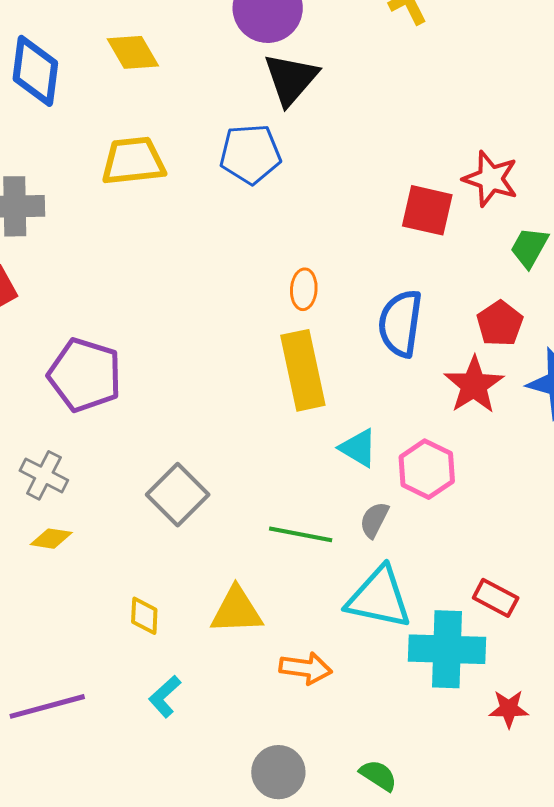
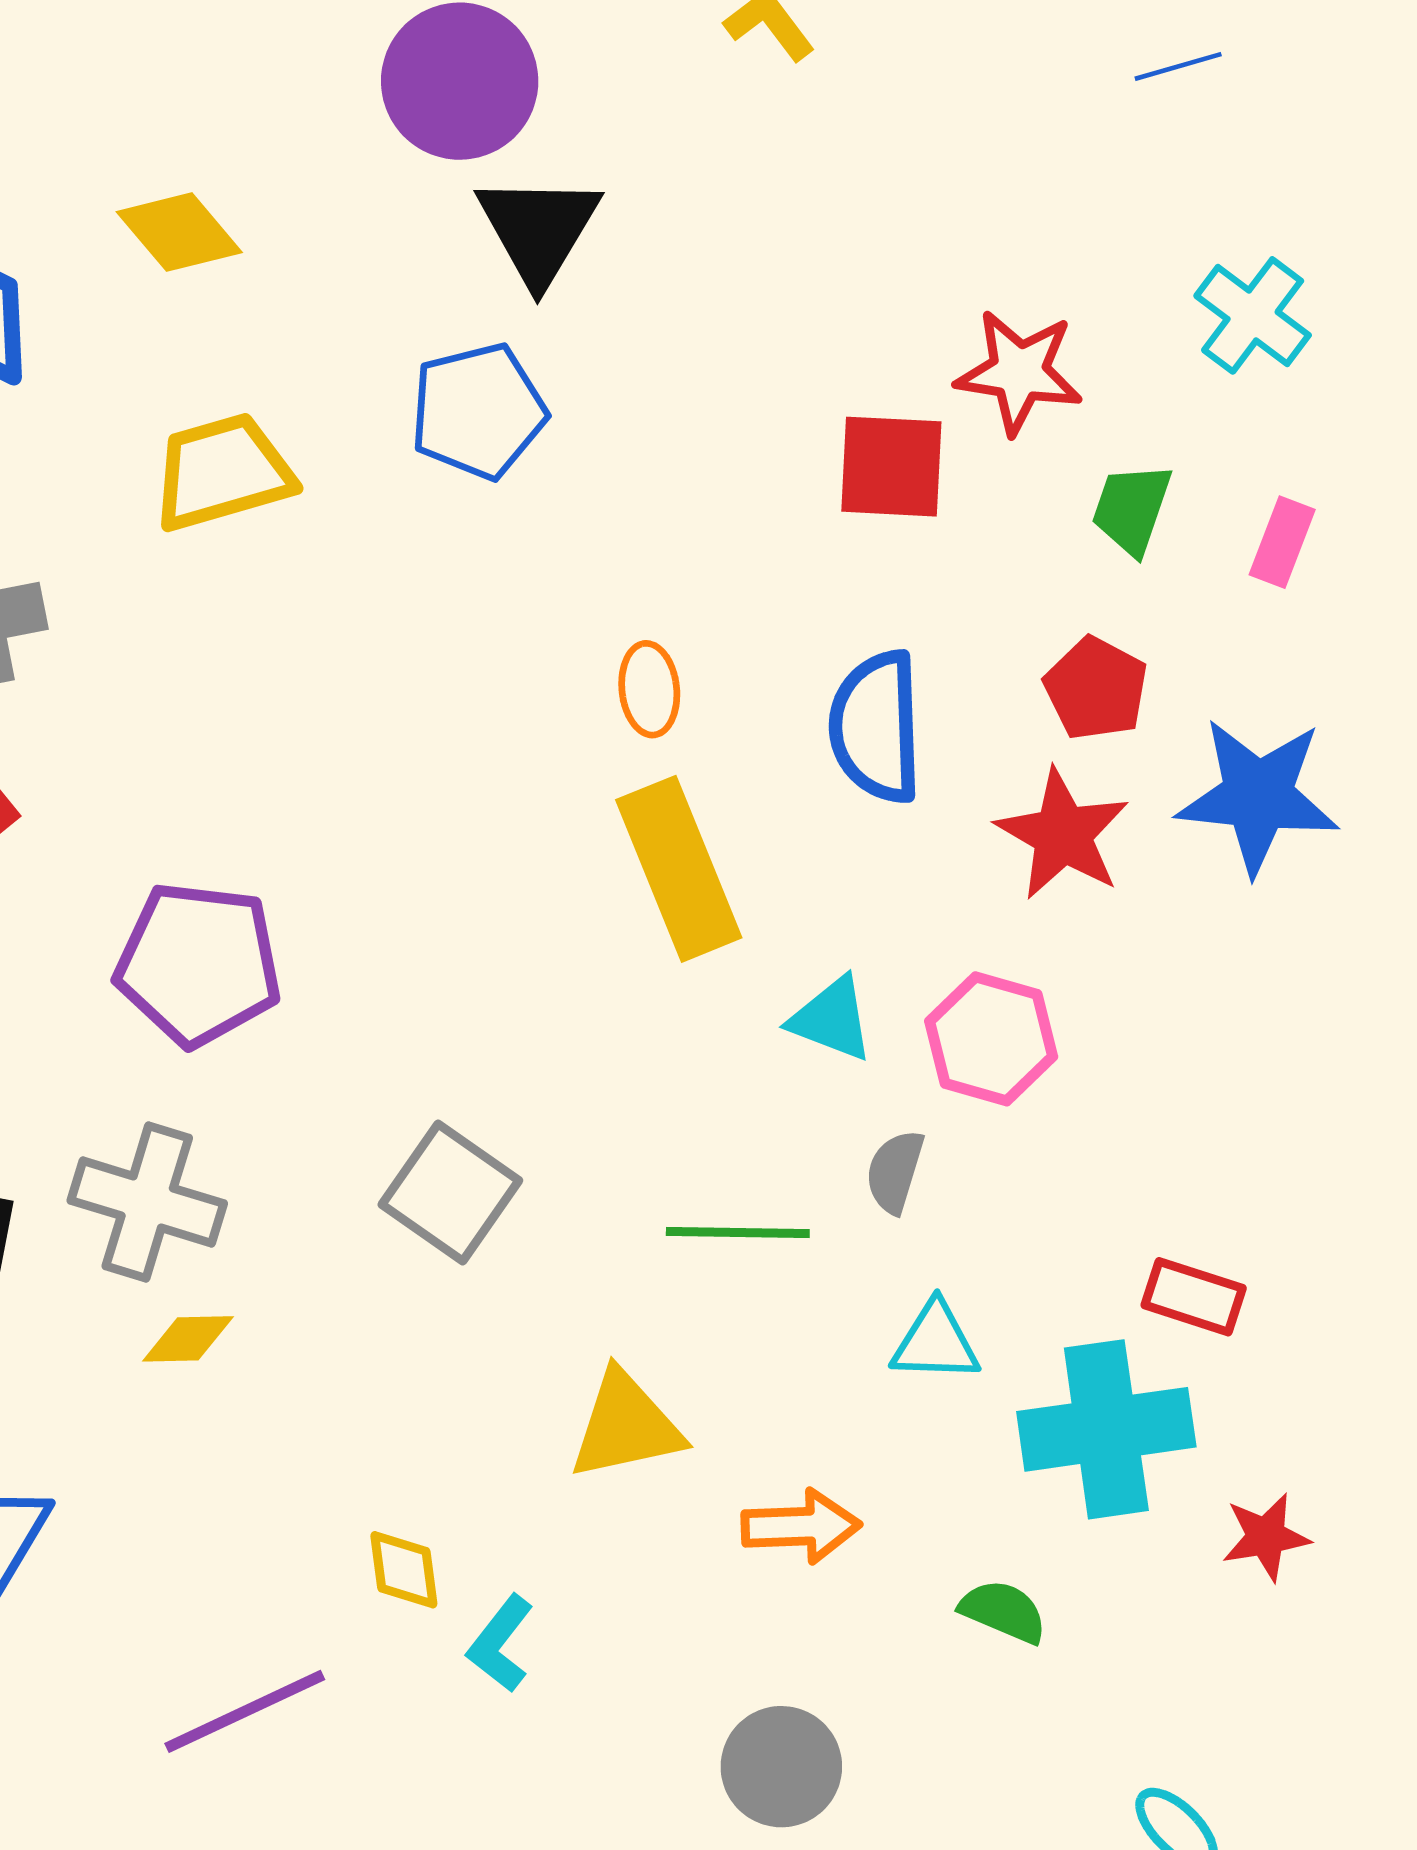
gray cross: (44, 475) -> (147, 1202), size x1.4
cyan triangle: (379, 598) -> (936, 1342), size x0.6
yellow diamond: (144, 616) -> (404, 1570), moved
green semicircle: (378, 775) -> (1003, 1611), moved

